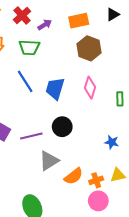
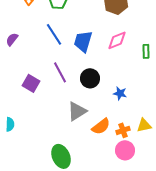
pink diamond: (90, 88) -> (117, 40), turned 50
purple line: (31, 136) -> (60, 72), moved, turned 75
blue star: (112, 142) -> (120, 93), moved

